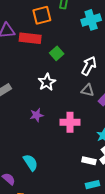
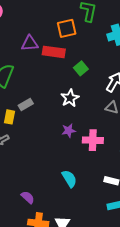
purple star: (37, 115) -> (69, 131), moved
cyan semicircle: (31, 162) -> (69, 179), moved

